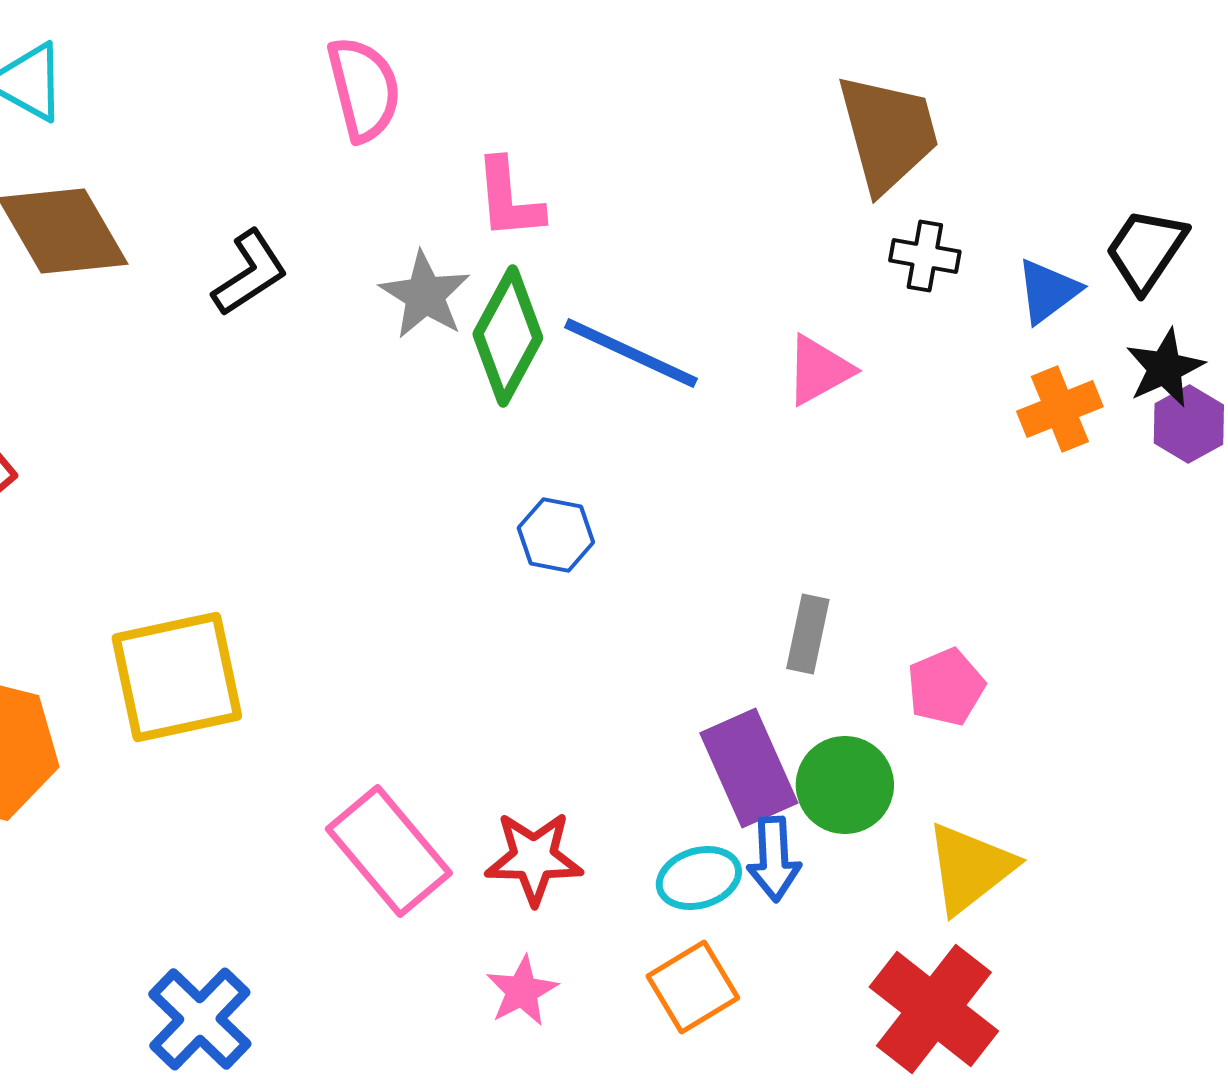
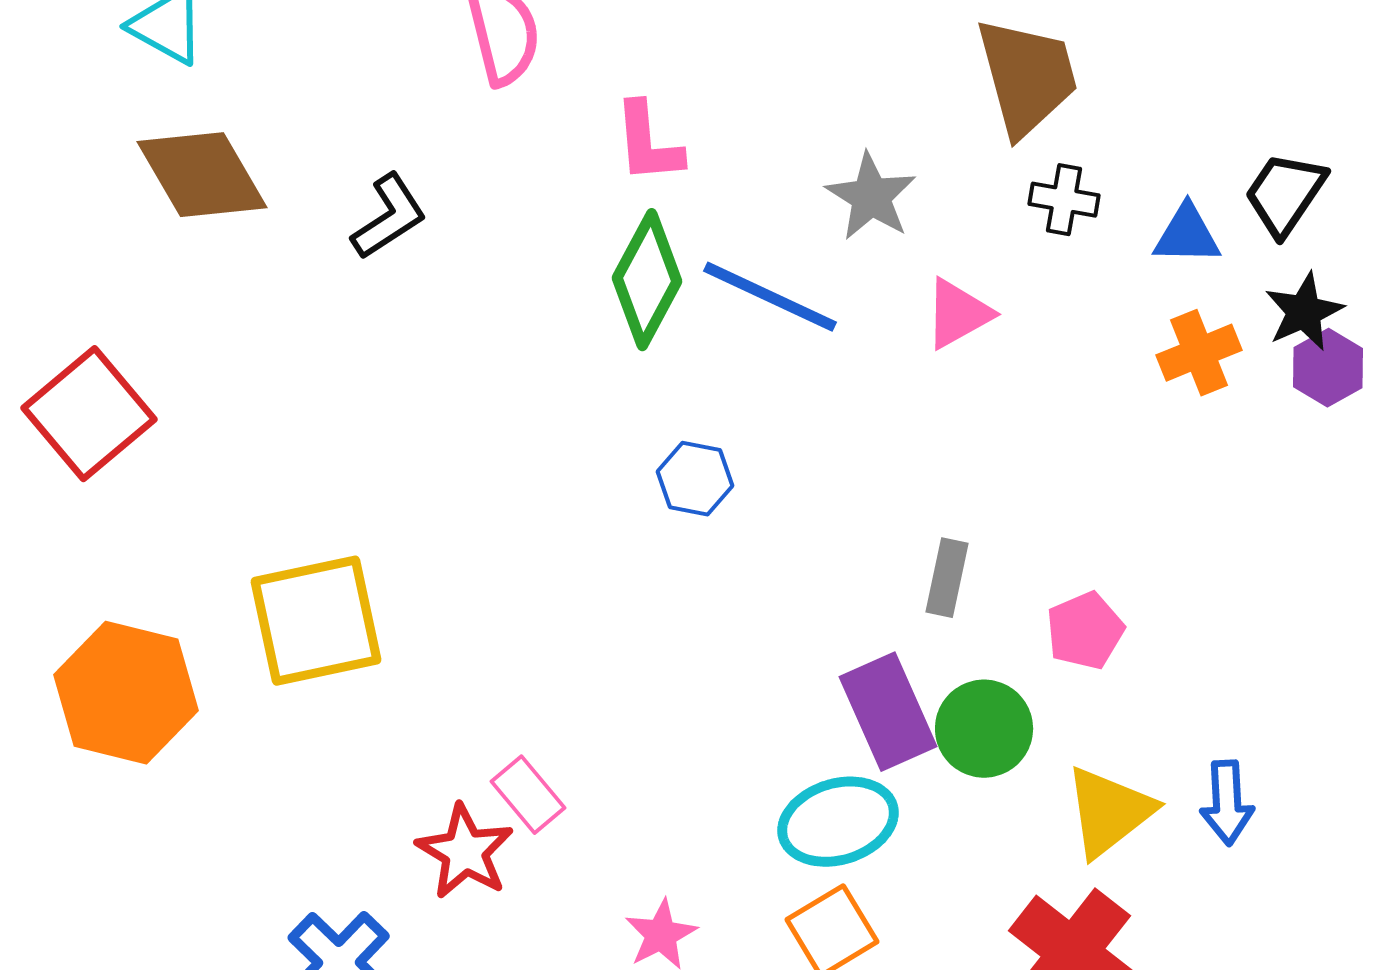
blue triangle: (1048, 291) -> (1187, 235), turned 38
gray star: (425, 295) -> (871, 197), moved
pink rectangle: (389, 851) -> (528, 795), size x0.6
red star: (534, 858) -> (465, 852), moved, turned 30
blue arrow: (774, 859) -> (1227, 803), moved
cyan ellipse: (699, 878) -> (838, 822), size x1.4

